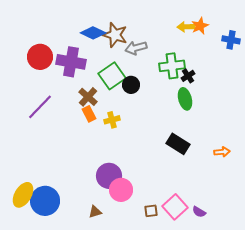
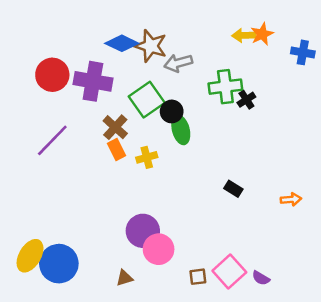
green ellipse: (185, 99) -> (181, 130), moved
black rectangle: (178, 144) -> (233, 189), size x0.6

